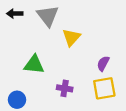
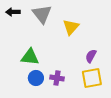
yellow triangle: (71, 37) -> (71, 27), moved
blue circle: (17, 100) -> (36, 78), moved

